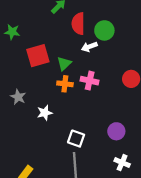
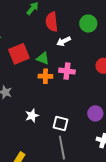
green circle: (104, 30) -> (88, 24), moved
green triangle: (64, 64) -> (43, 58), turned -48
white star: (45, 113) -> (32, 116), moved

